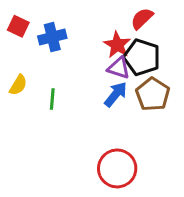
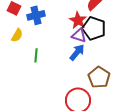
yellow semicircle: (18, 85) -> (17, 35), moved
brown pentagon: (153, 94) -> (99, 77), moved

